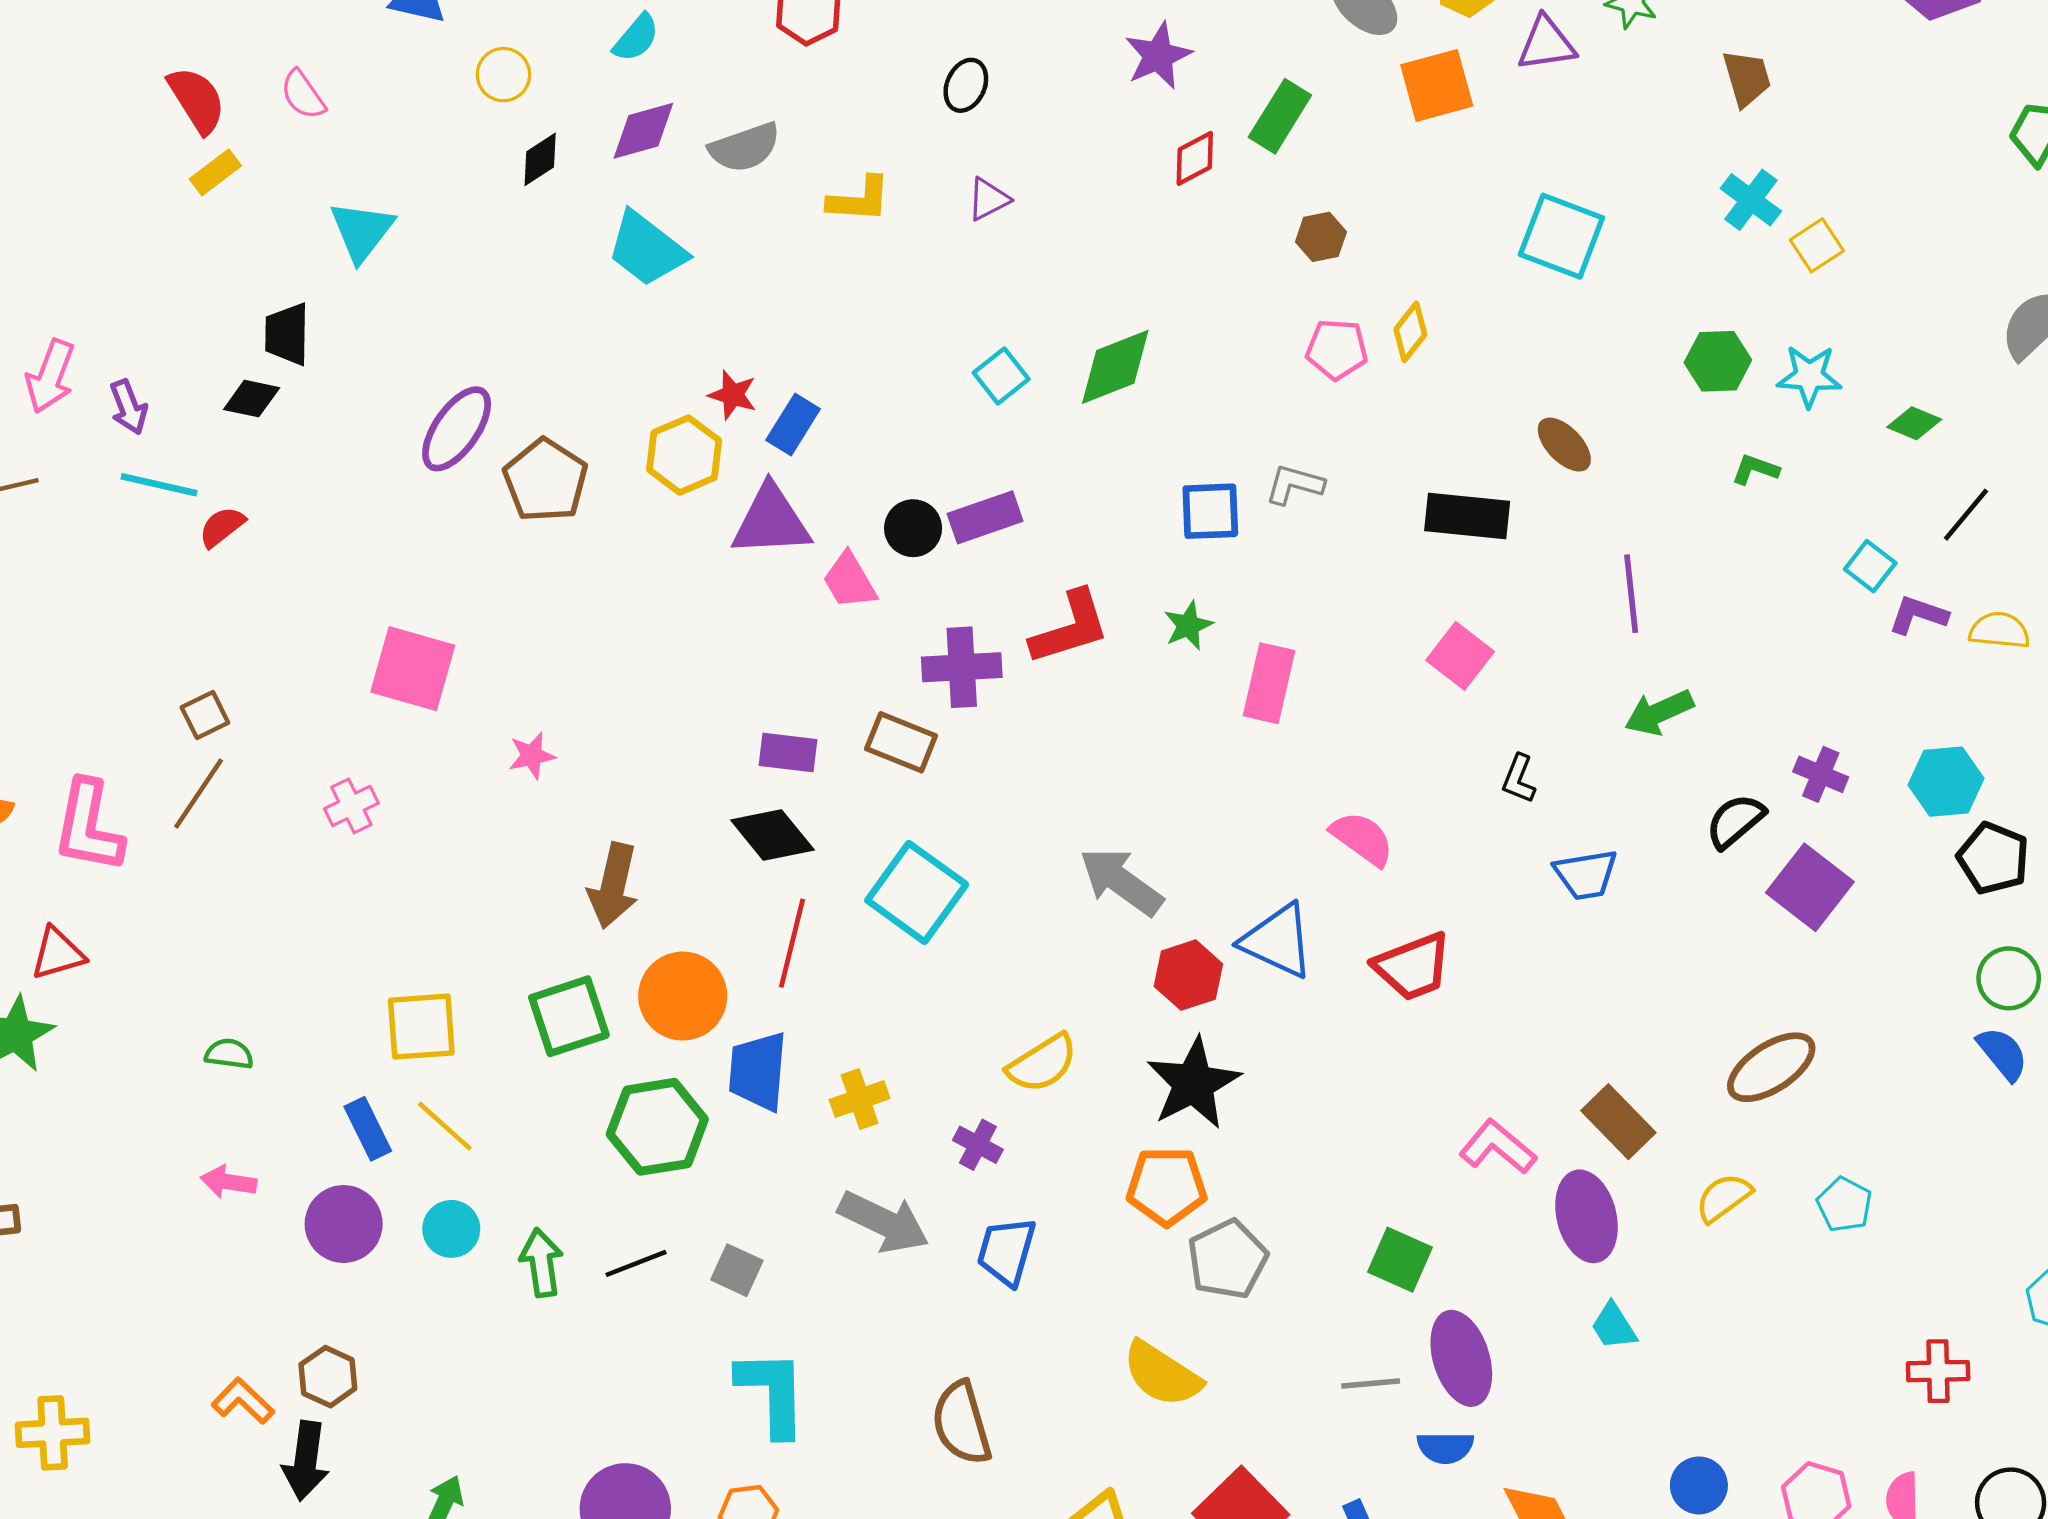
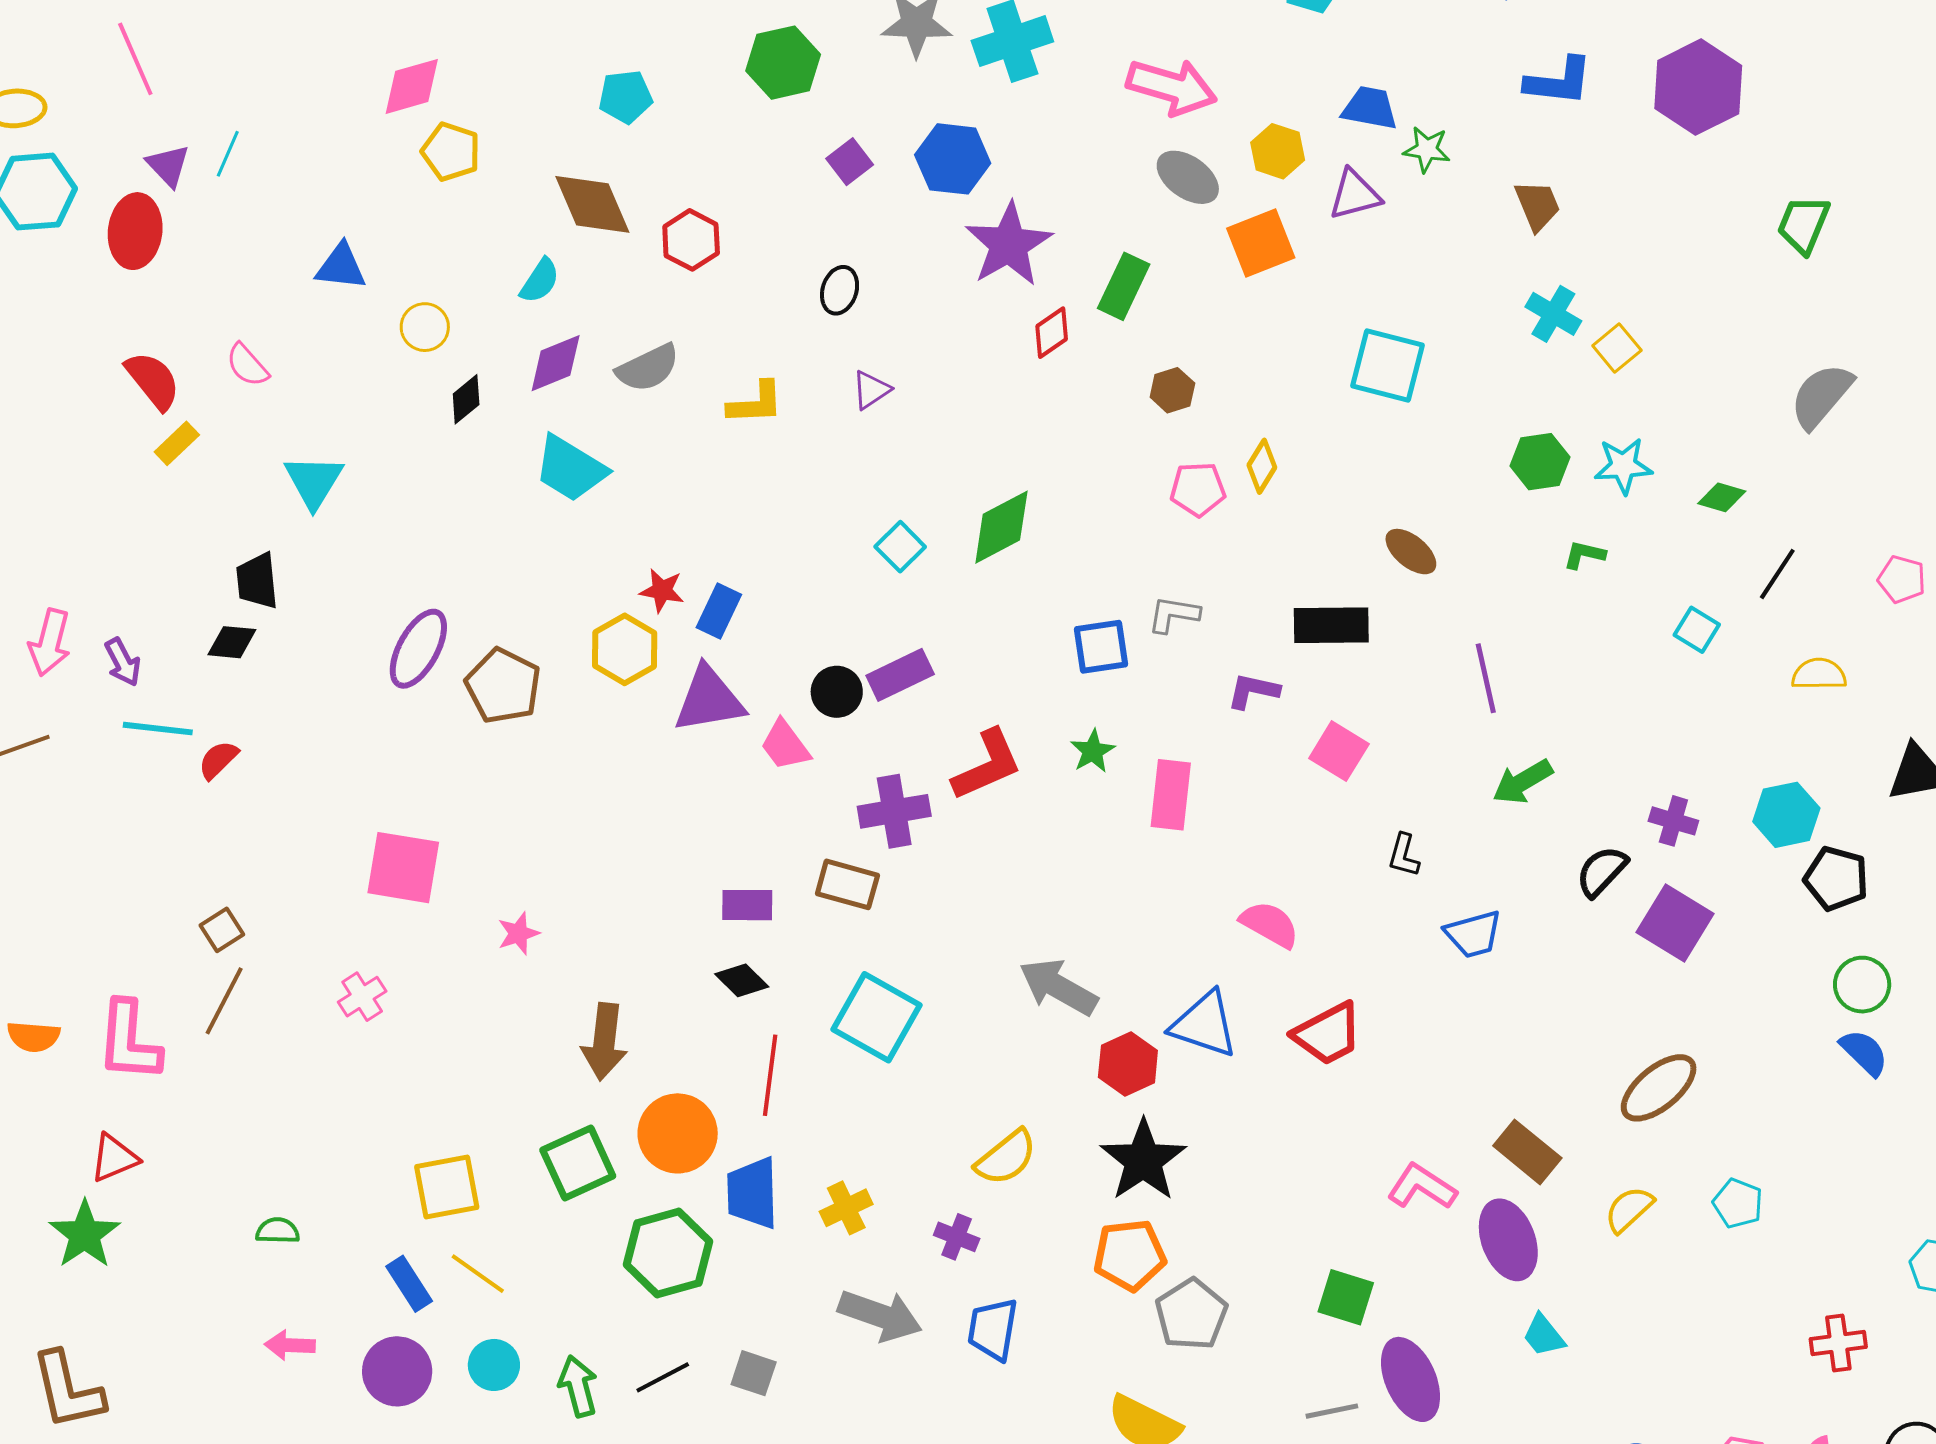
purple star: (1158, 56) -> (1009, 244), size x1.4
purple L-shape: (1918, 615) -> (1253, 691), moved
black diamond: (772, 835) -> (742, 980), size x0.7

